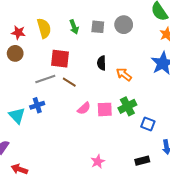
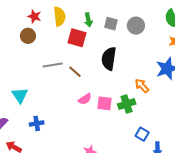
red square: (60, 59) -> (77, 38), moved
black semicircle: (102, 63) -> (109, 59), size x1.6
orange arrow: (124, 74) -> (142, 86), moved
blue cross: (37, 105) -> (37, 123), moved
blue square: (148, 124) -> (142, 134), moved

